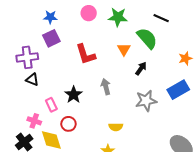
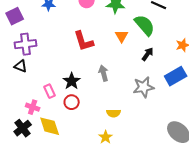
purple square: (51, 38) -> (15, 16), moved
black arrow: (141, 68) -> (148, 54), moved
black triangle: (32, 80) -> (21, 66), moved
red circle: (68, 124) -> (72, 102), moved

